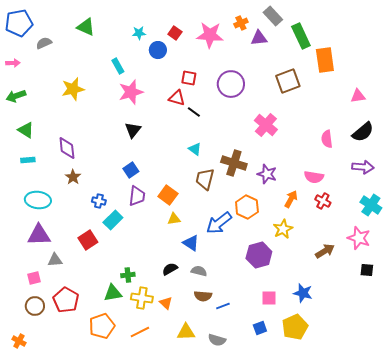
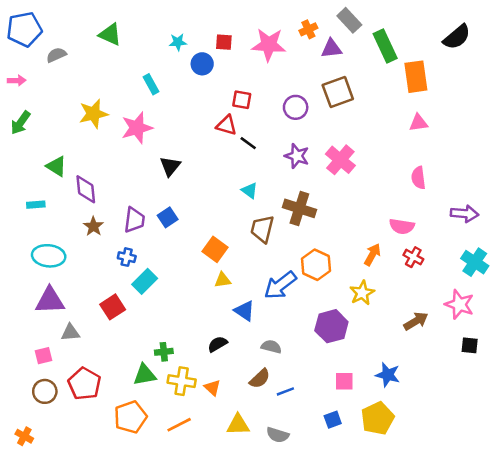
red square: (175, 33) -> (224, 42), turned -32
brown square: (288, 81) -> (338, 92), moved
purple circle: (231, 84) -> (296, 107), size x0.7
pink star: (131, 92) -> (137, 128), moved
green arrow: (16, 96) -> (20, 123), turned -36
pink triangle: (358, 96) -> (418, 123), moved
green triangle: (26, 130) -> (56, 166), moved
black semicircle: (363, 132) -> (457, 37), moved
purple star: (267, 174) -> (297, 156), moved
purple trapezoid: (137, 196) -> (134, 220), moved
gray semicircle: (199, 271) -> (271, 347), moved
brown semicircle: (203, 296) -> (260, 379), turned -48

